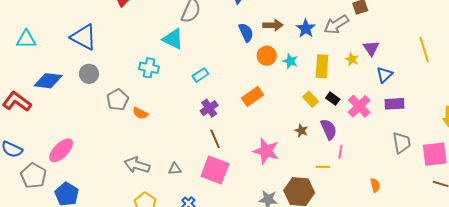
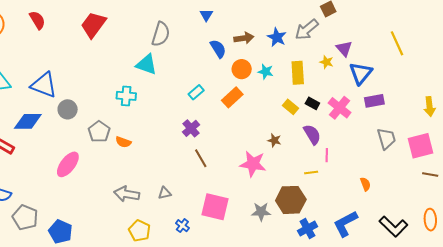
blue triangle: (84, 37) -> (44, 85), moved
cyan rectangle: (200, 75) -> (196, 92), moved
blue triangle: (384, 75) -> (361, 73), size x1.4
orange rectangle: (253, 96) -> (232, 97), moved
brown star: (301, 131) -> (274, 140), moved
pink ellipse: (61, 150) -> (68, 164), moved
pink square: (215, 170) -> (215, 207), moved

